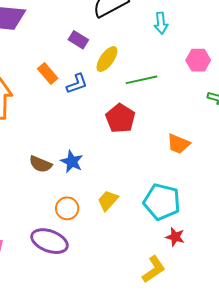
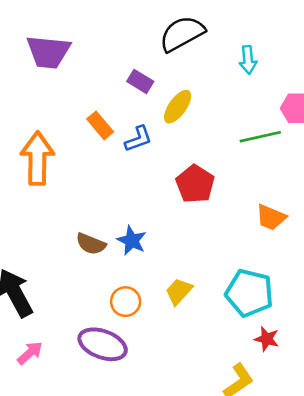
green line: (141, 80) -> (260, 137), moved

